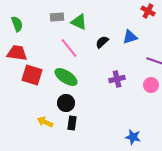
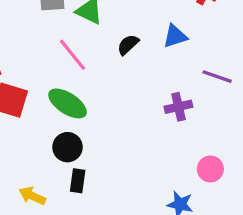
purple cross: (117, 79) -> (178, 107), moved
pink circle: (151, 85) -> (210, 169), moved
yellow arrow: (45, 122) -> (32, 196), moved

